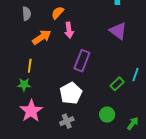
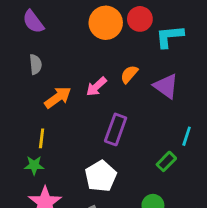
orange semicircle: (58, 13) -> (129, 74), moved
pink arrow: (69, 30) -> (96, 87), turned 56
cyan line: (135, 74) -> (187, 136), moved

